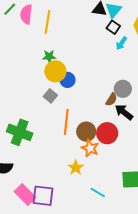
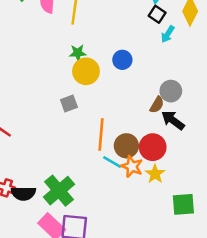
blue circle: (67, 80) -> (122, 60), moved
gray square: (50, 96) -> (69, 104), moved, turned 32
green cross: (20, 132) -> (59, 191), moved, turned 30
yellow star: (76, 168) -> (155, 174), moved
cyan line: (98, 193) -> (112, 162), moved

